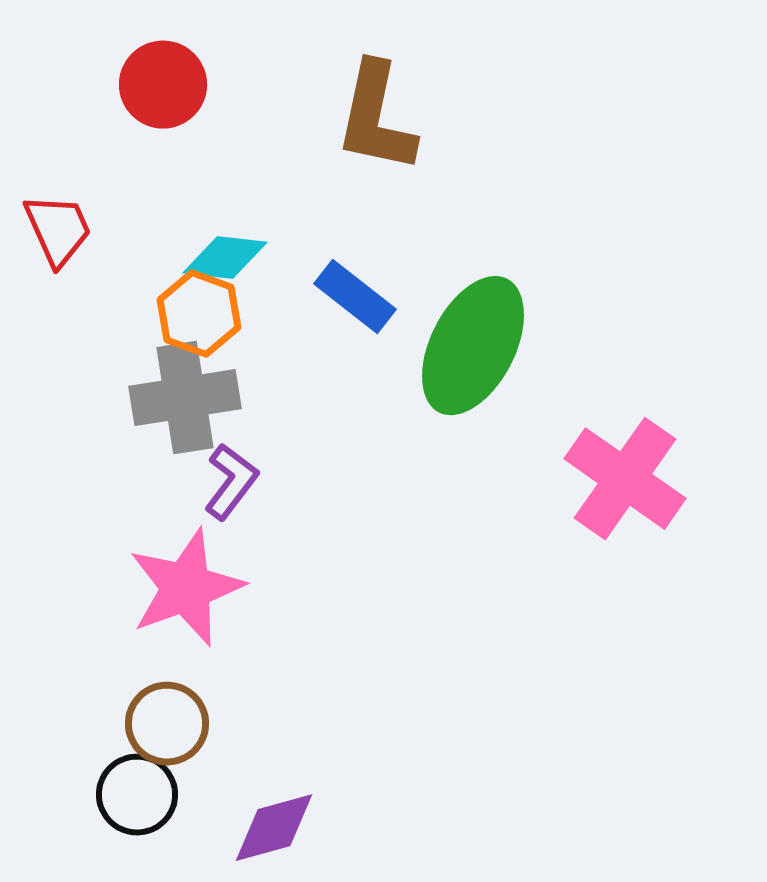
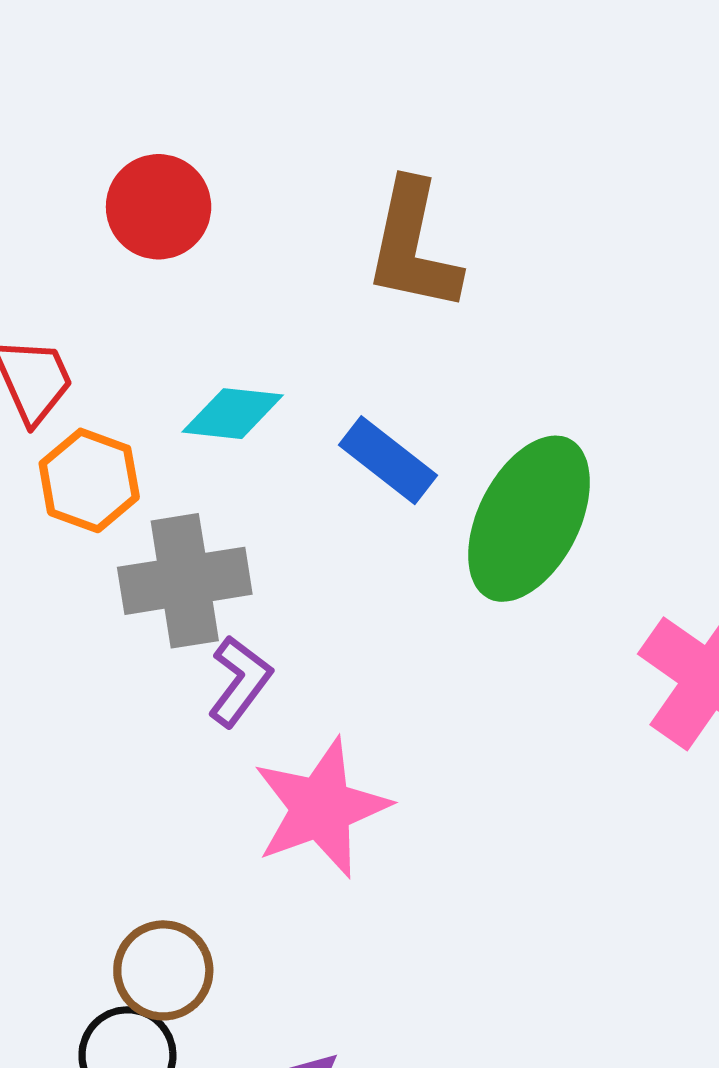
orange hexagon: (199, 314) -> (89, 480), moved
pink star: (186, 588) -> (321, 808), moved

